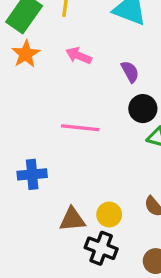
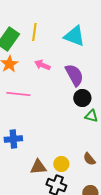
purple semicircle: (130, 72) -> (74, 75), size x1.6
pink line: (80, 128) -> (18, 94), moved

